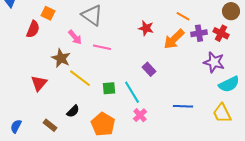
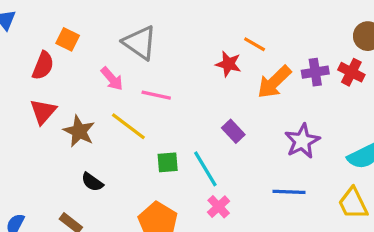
orange line: (183, 16) -> (255, 44), moved
brown star: (61, 58) -> (79, 131), moved
purple star: (214, 62) -> (302, 141), moved, turned 30
yellow line: (80, 78) -> (128, 126), moved
red triangle: (39, 83) -> (43, 112), moved
black semicircle: (73, 111) -> (92, 182), moved, turned 80

